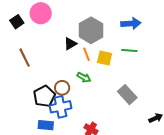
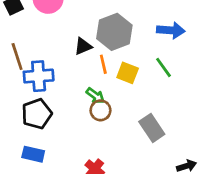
green line: (129, 51) -> (163, 67), turned 42
brown circle: (62, 88) -> (100, 110), moved
blue cross: (60, 107) -> (39, 76), moved

